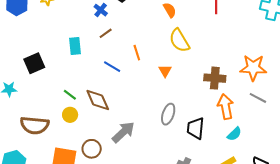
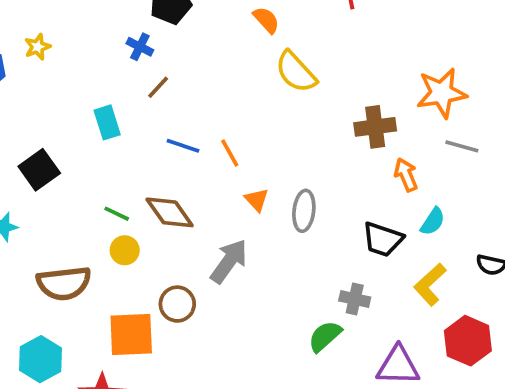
orange line: (137, 53) -> (230, 153), moved
orange triangle: (165, 71) -> (257, 200), moved
orange arrow: (226, 107) -> (406, 175), size x0.7
black trapezoid: (196, 128) -> (383, 239), moved, turned -65

